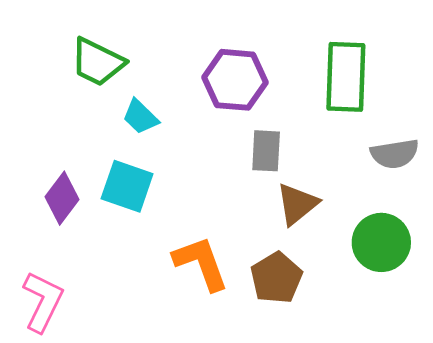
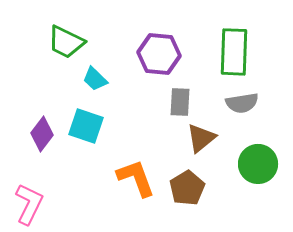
gray semicircle: (395, 154) -> (242, 103), moved

